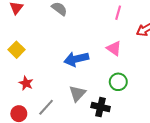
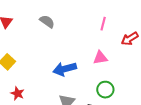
pink triangle: (114, 48) -> (100, 58), turned -42

